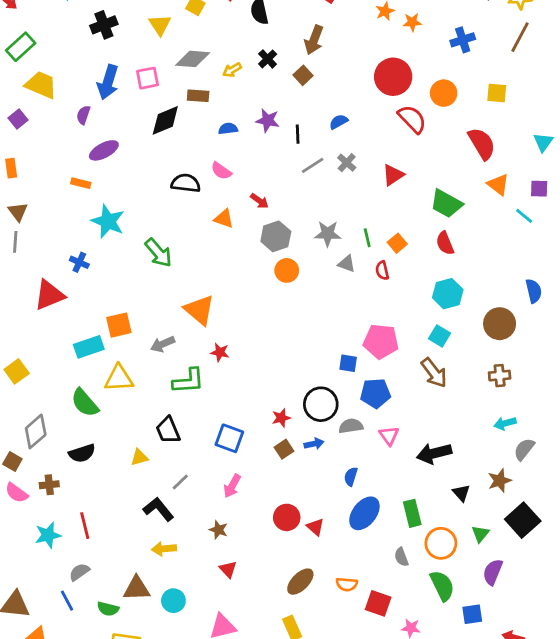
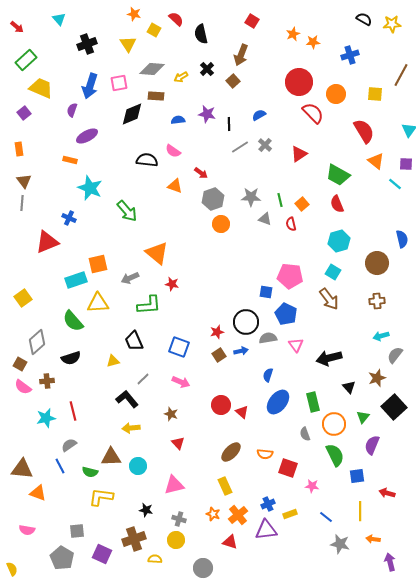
brown line: (520, 37) -> (401, 75), moved
blue pentagon: (375, 393) -> (286, 314), turned 30
pink arrow: (232, 486) -> (181, 382), turned -96

